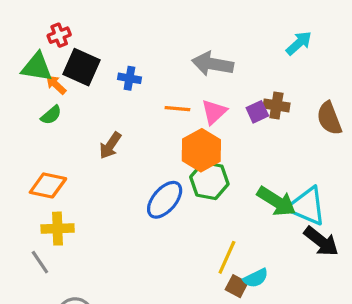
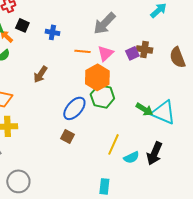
gray arrow: (213, 64) -> (104, 23), turned -55
black square: (82, 67) -> (22, 25), size x0.6
green arrow: (276, 201) -> (144, 109), size x0.7
black arrow: (321, 241) -> (154, 153), moved, turned 75
brown square: (237, 286) -> (67, 136), moved

